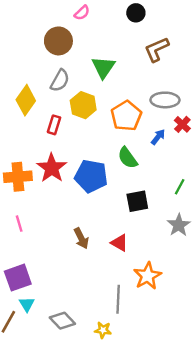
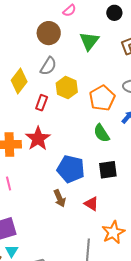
green triangle: (103, 67) -> (89, 41), moved
blue pentagon: (91, 176) -> (71, 169), moved

